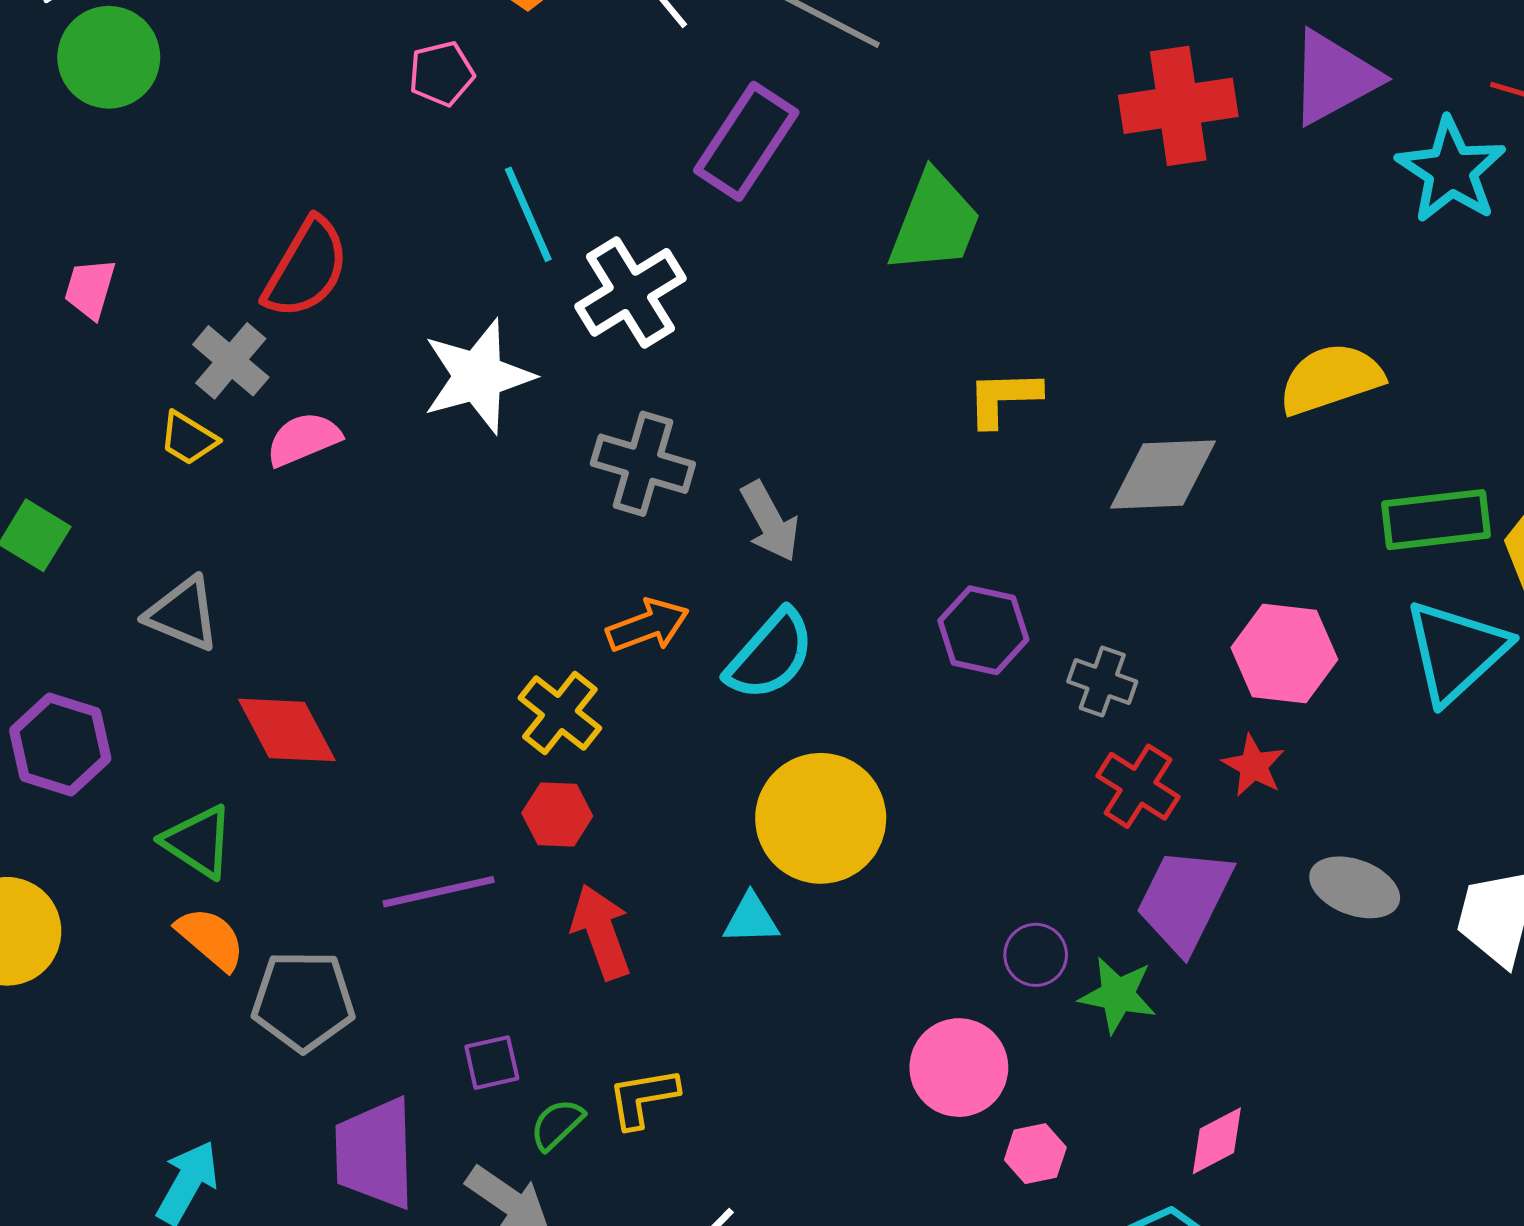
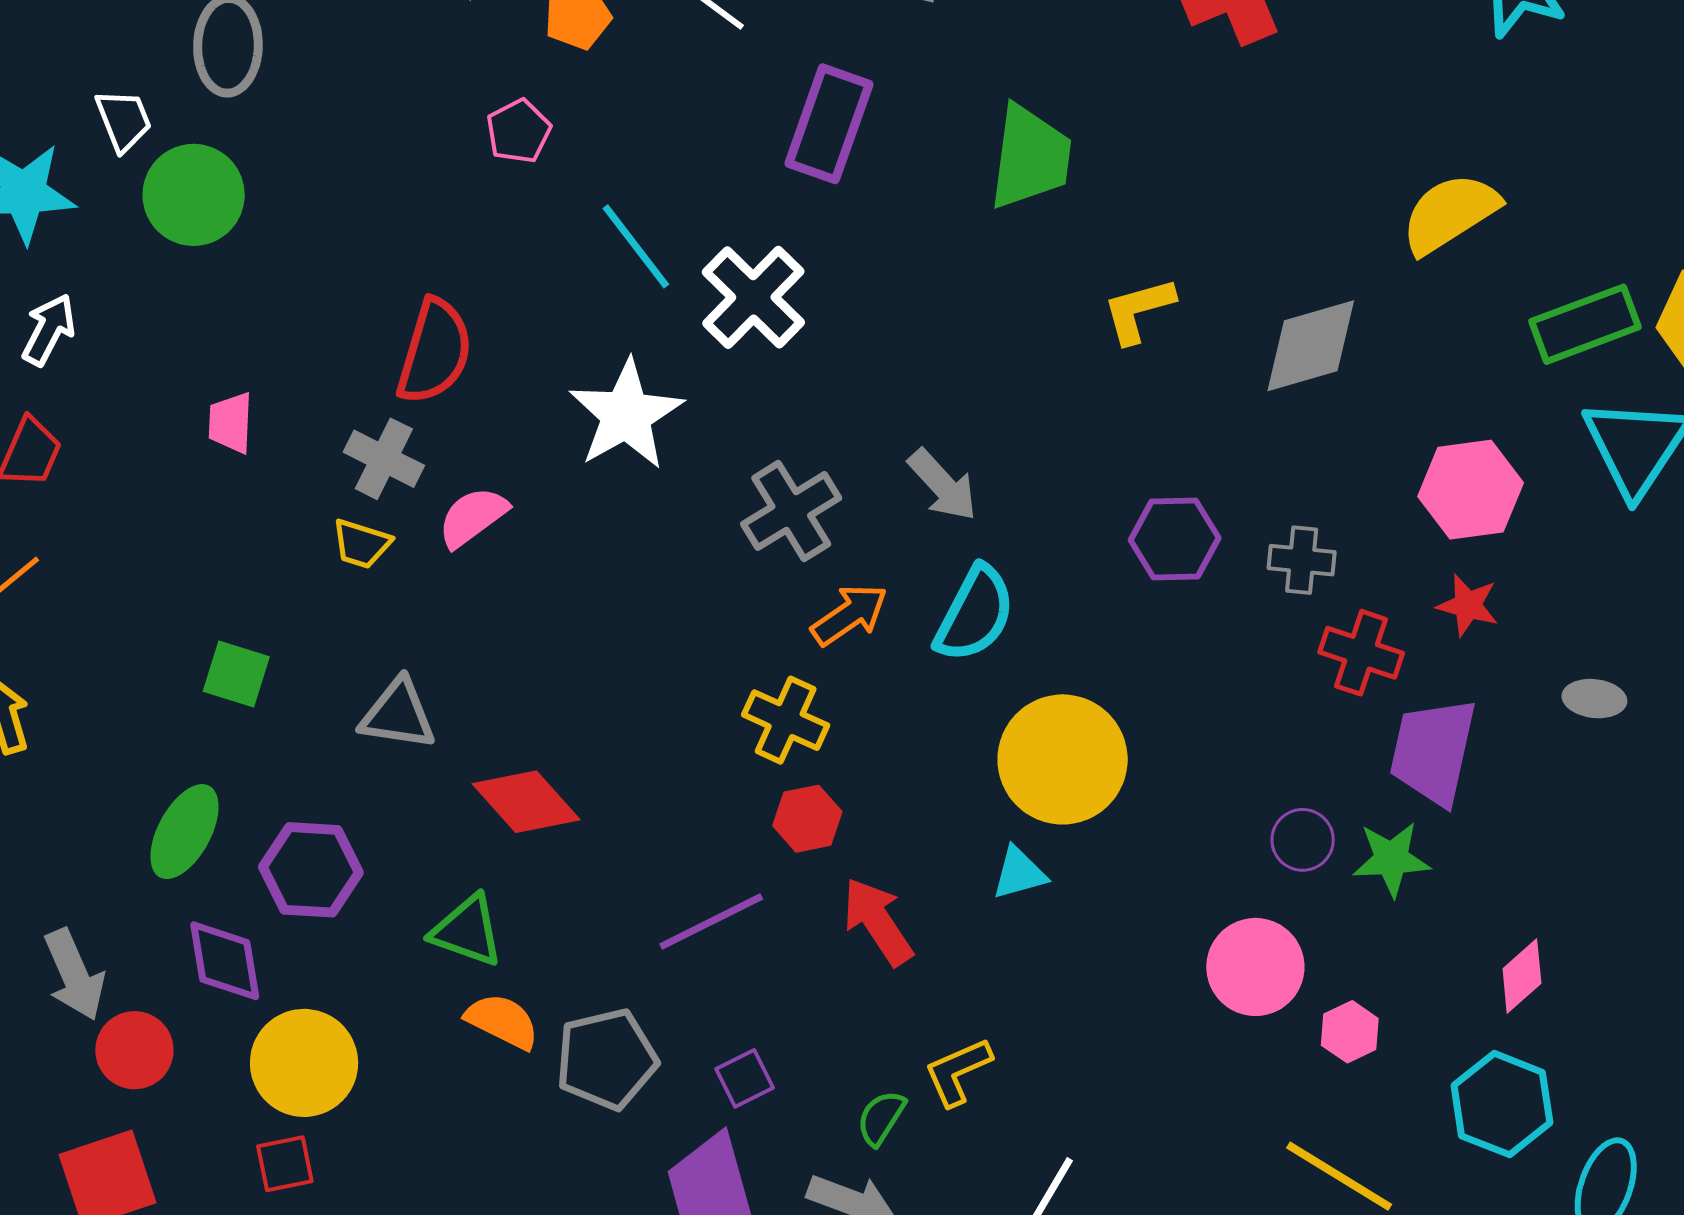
gray cross: (643, 464) -> (791, 511), moved, turned -34
gray ellipse: (1355, 887) -> (1594, 699), size x0.7
purple square: (492, 1063) -> (745, 1078), moved

